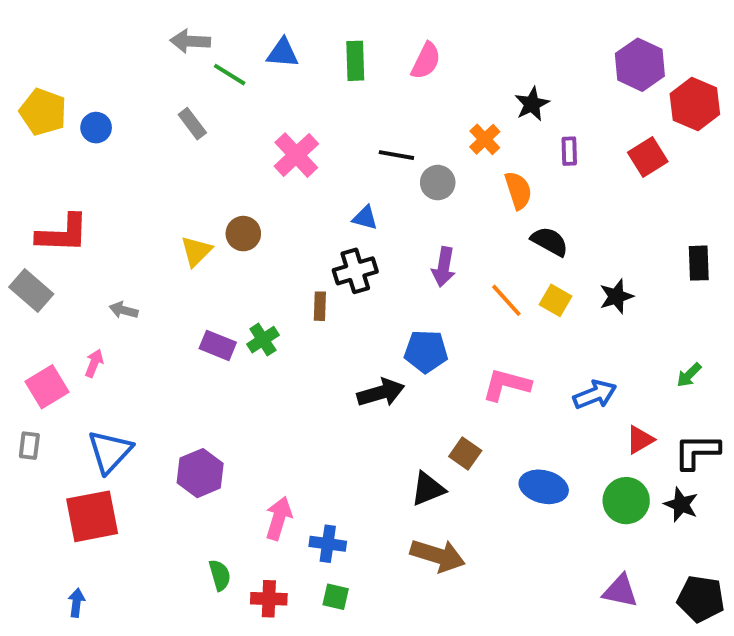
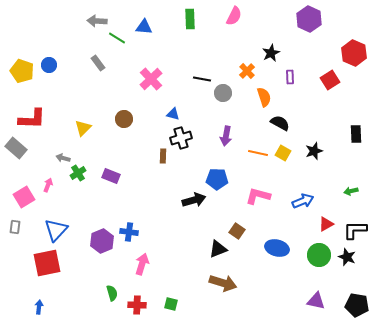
green rectangle: (355, 61) -> (190, 19), moved
pink semicircle: (426, 61) -> (234, 16), moved
purple hexagon: (640, 65) -> (309, 19), moved
yellow pentagon: (43, 112) -> (22, 71), moved
blue triangle: (365, 218) -> (173, 114), moved
yellow triangle: (196, 251) -> (83, 128), moved
orange line: (506, 300) -> (258, 153), turned -36
green cross: (263, 340) -> (78, 173), moved
green arrow: (689, 375) -> (351, 191), turned 32
blue cross: (328, 544) -> (129, 232), moved

